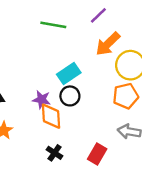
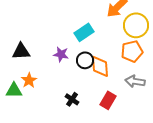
black circle: (70, 96) -> (85, 60), moved
orange diamond: (51, 116) -> (100, 66), moved

